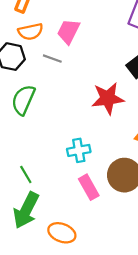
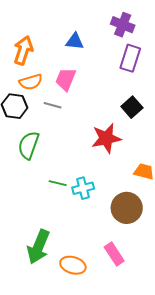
green line: (26, 175) -> (58, 183), moved, turned -42
pink rectangle: (89, 187) -> (114, 254), moved

